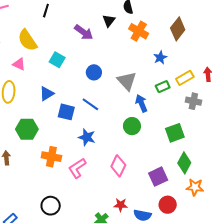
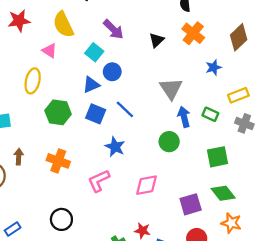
black triangle: (109, 21) -> (157, 40), moved
purple arrow: (84, 32) -> (113, 29), moved
blue circle: (94, 72) -> (112, 72), moved
green rectangle: (163, 87) -> (210, 114), moved, turned 40
blue triangle: (47, 94) -> (91, 85), moved
green hexagon: (27, 129) -> (58, 112), moved
orange cross: (51, 157) -> (58, 161), moved
green diamond: (184, 163) -> (223, 193), turned -75
pink diamond: (118, 166) -> (146, 185), turned 45

